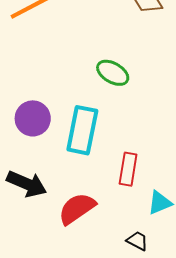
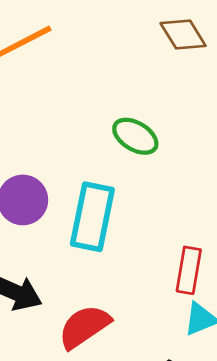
red rectangle: (128, 169) -> (189, 270), moved

